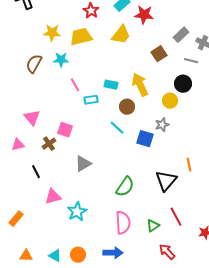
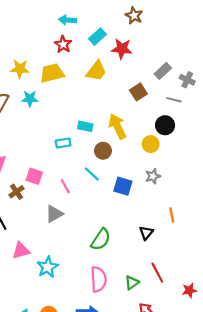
pink line: (75, 85) -> (65, 186), moved
gray star: (162, 125) -> (153, 176), moved
black triangle: (166, 181) -> (146, 233), size x0.6

